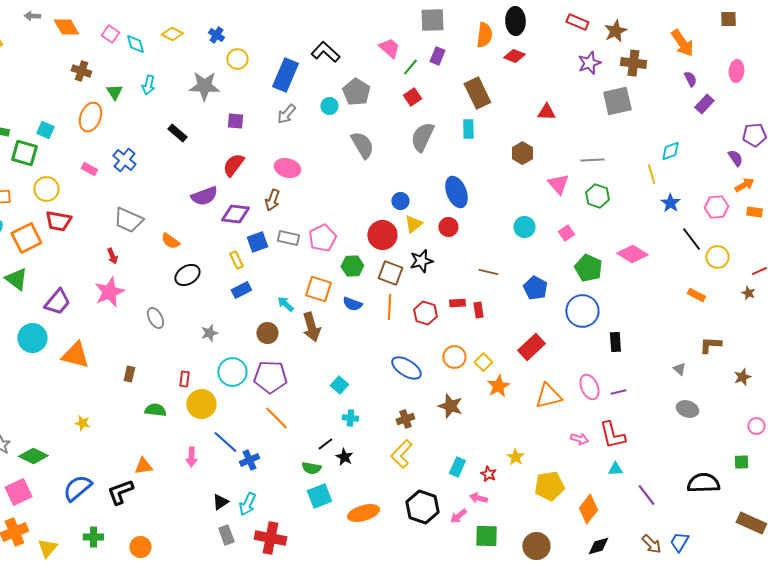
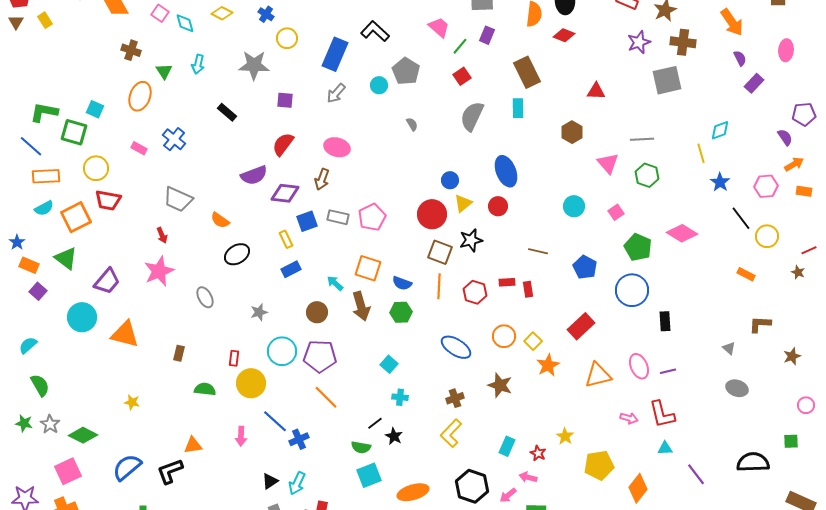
gray semicircle: (362, 145) -> (412, 124), size x0.5
green hexagon: (352, 266) -> (401, 312), moved

